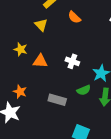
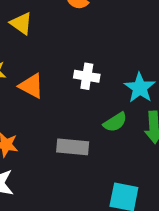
orange triangle: (40, 61) -> (31, 86), turned 35

